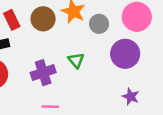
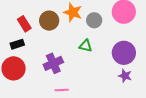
purple circle: (125, 54) -> (124, 53), moved
green triangle: (76, 60) -> (85, 46), moved, turned -32

